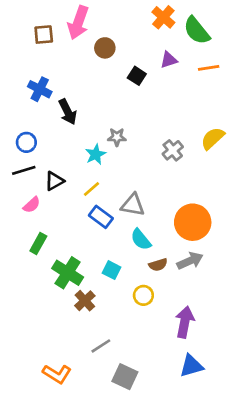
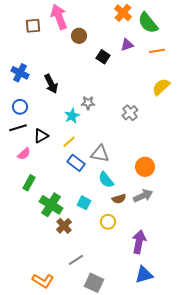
pink arrow: (78, 23) -> (59, 17), turned 140
blue cross: (40, 89) -> (20, 73), moved
yellow semicircle: (213, 138) -> (161, 87), moved
orange circle: (193, 222) -> (145, 167), size x0.7

